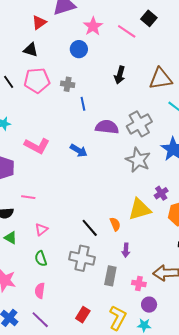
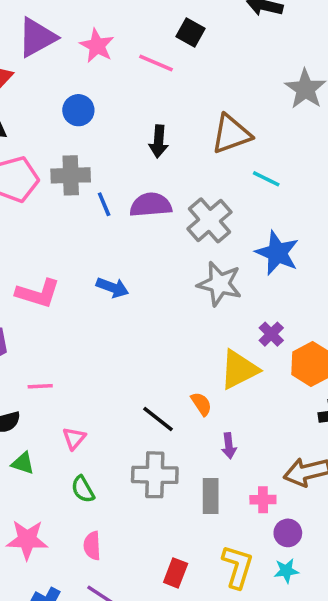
pink star: (93, 26) -> (97, 46), moved
gray cross: (68, 84) -> (71, 175), size x1.5
purple semicircle: (107, 127) -> (151, 205), moved

